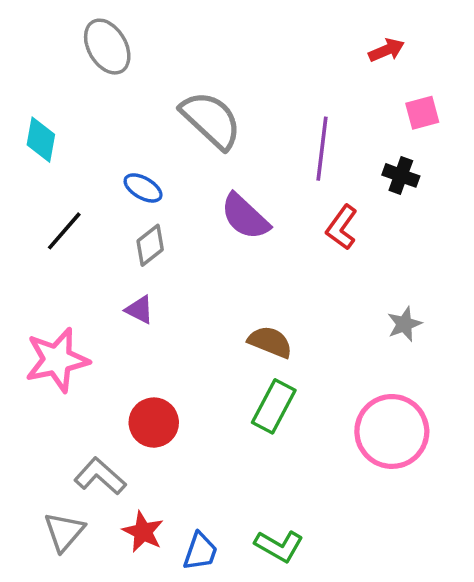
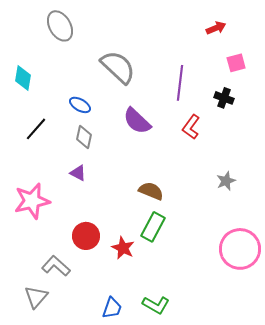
gray diamond: (150, 245) -> (84, 137), turned -40
pink circle: (392, 431) -> (240, 249), moved
red star: (143, 532) -> (123, 248), moved

